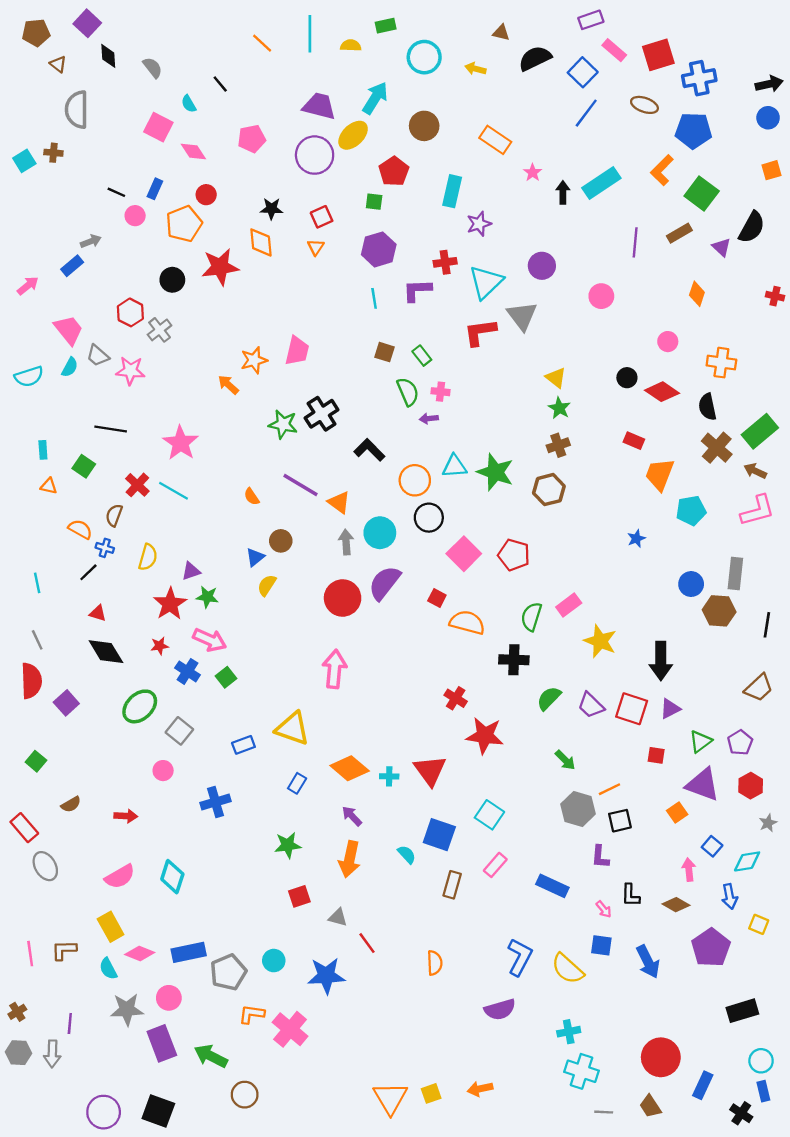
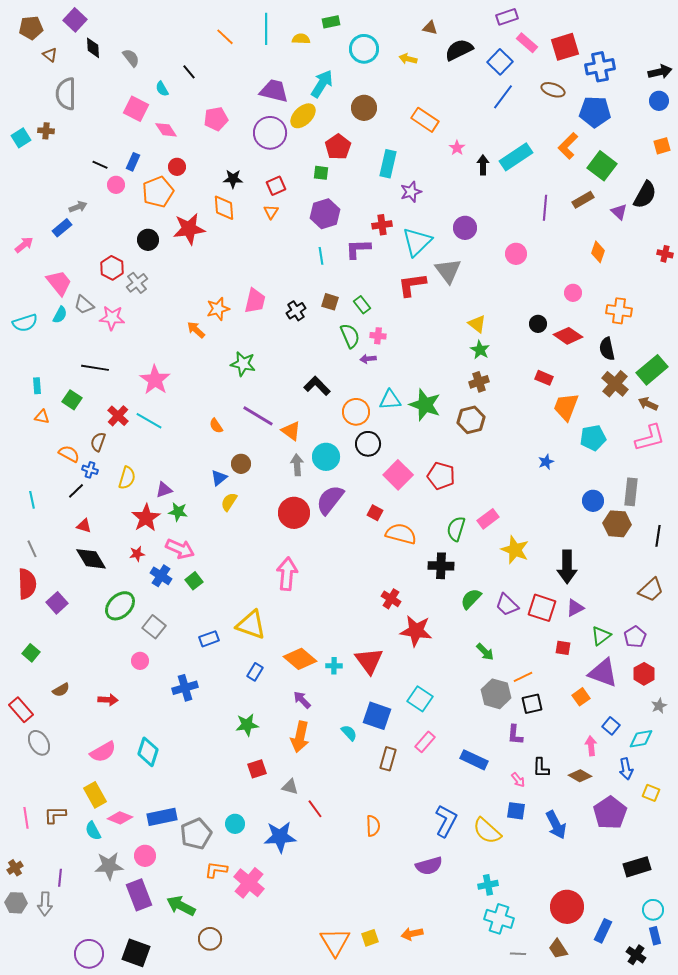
black cross: (322, 414) -> (296, 311), moved, size x0.7

